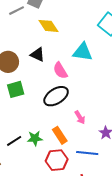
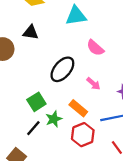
pink semicircle: (60, 71) -> (95, 48), moved
green square: (16, 89) -> (36, 102), moved

